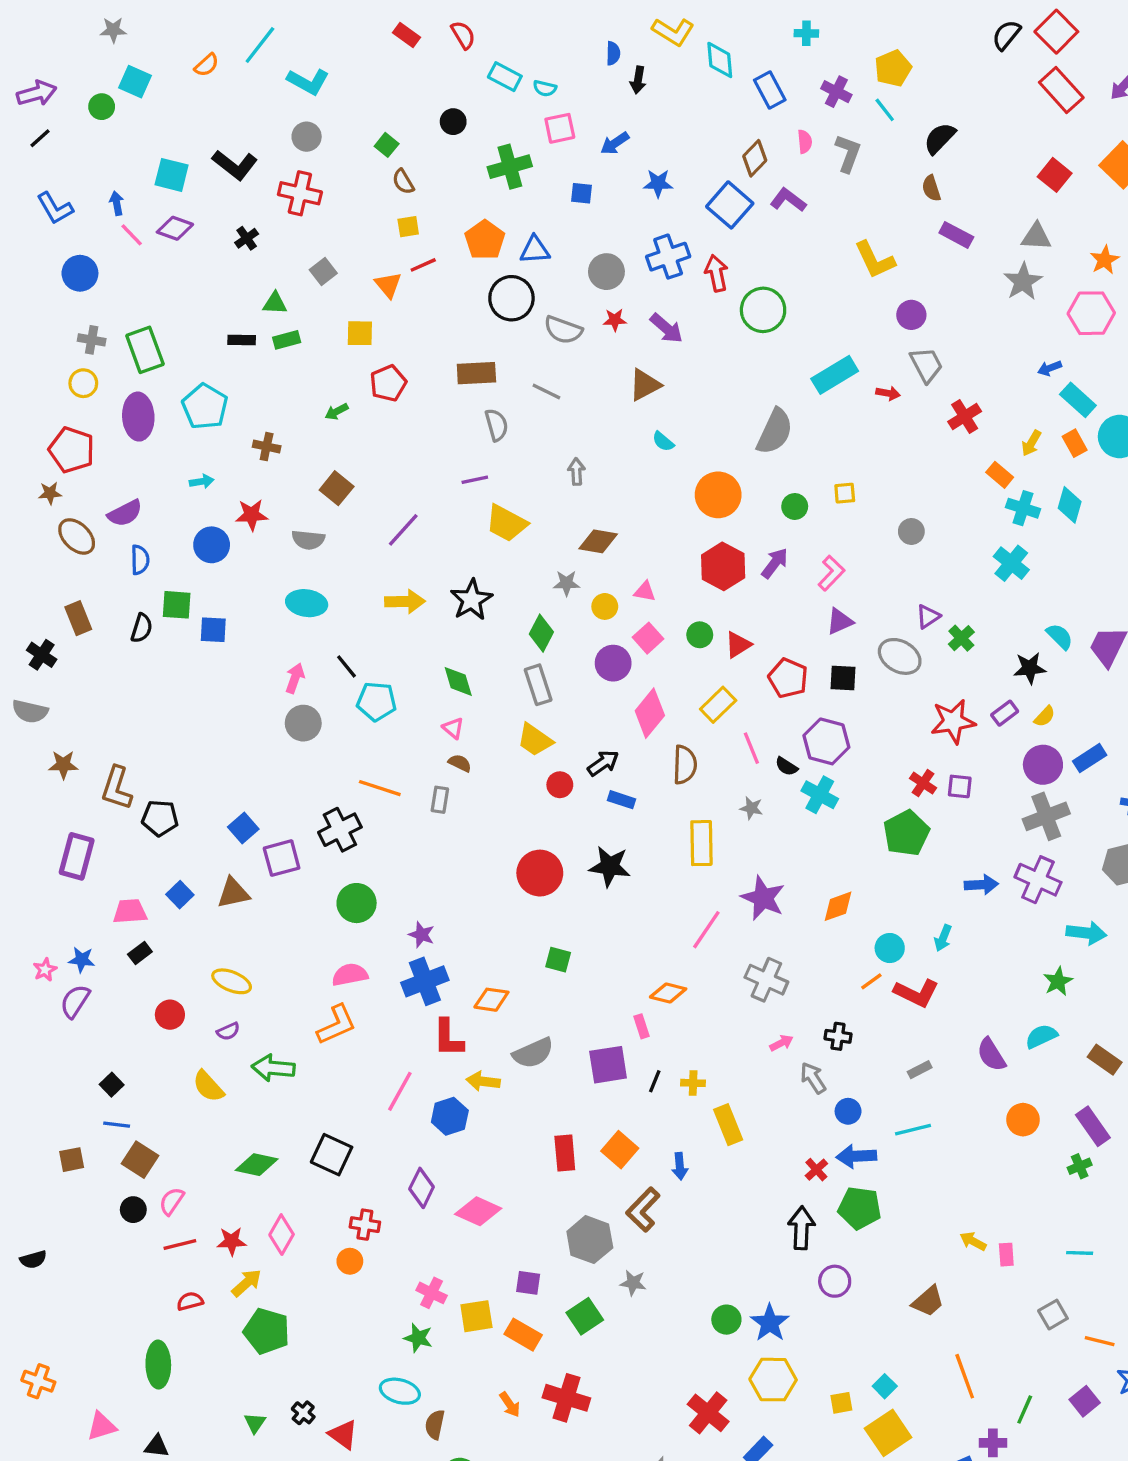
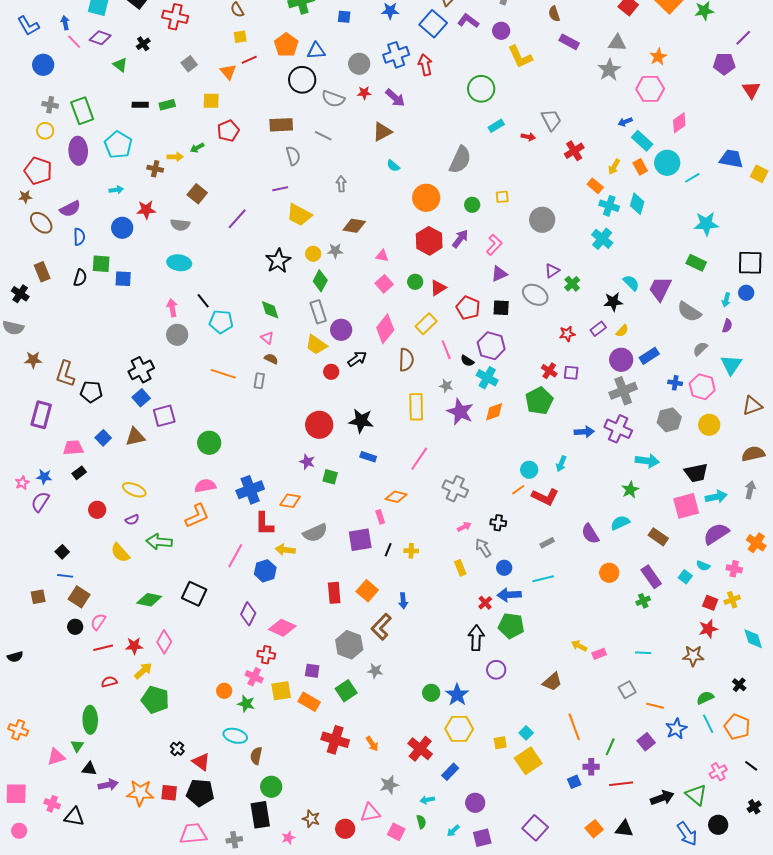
green triangle: (275, 303) -> (120, 65), moved, turned 35
green circle: (763, 310) -> (481, 89), moved
purple circle: (911, 315) -> (501, 31), moved
cyan rectangle: (835, 375) -> (496, 126), size x0.6
gray circle: (911, 531) -> (542, 220), size x1.6
yellow arrow: (405, 601) -> (175, 157), moved, size x0.7
yellow circle: (605, 606) -> (313, 254), moved
purple circle: (613, 663) -> (341, 330), moved
pink arrow: (295, 678) -> (172, 308), turned -30
red star: (953, 721) -> (567, 334), size x0.6
blue rectangle: (621, 800) -> (368, 457), moved
black cross: (340, 830) -> (141, 370), moved
purple star: (763, 898) -> (460, 412), moved
orange diamond: (838, 906) -> (494, 412), moved
purple star: (422, 935) -> (307, 462), moved
yellow rectangle: (728, 1125) -> (460, 568), moved, size x0.7
red cross: (365, 1225) -> (266, 655), moved
pink rectangle: (1006, 1255) -> (599, 654), turned 72
orange circle: (350, 1261) -> (224, 691), moved
orange arrow: (510, 1405) -> (372, 744), moved
green triangle: (255, 1423) -> (77, 746), moved

